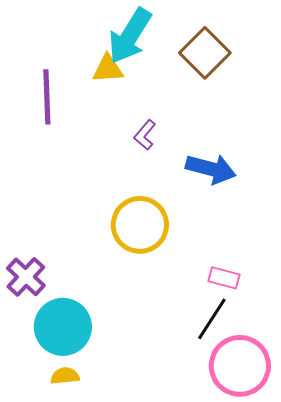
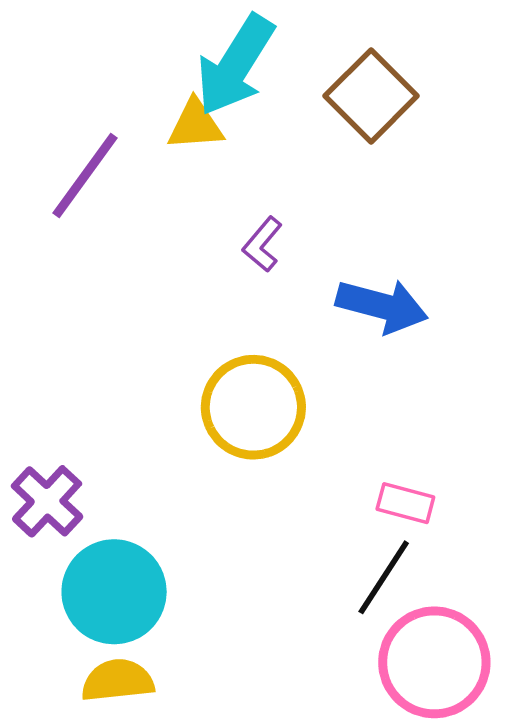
purple line: (47, 97) -> (85, 176), turned 38
yellow semicircle: (65, 376) -> (118, 680), size x1.4

